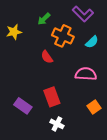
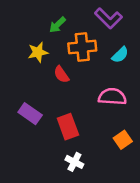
yellow star: (14, 32) -> (38, 52), moved
orange cross: (63, 36) -> (82, 47), turned -30
purple rectangle: (23, 106) -> (30, 114), moved

